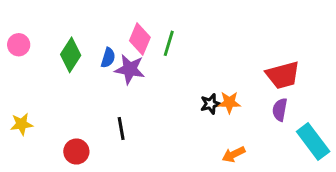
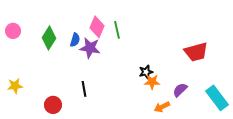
green line: (169, 43) -> (117, 30), turned -30
orange star: (229, 102) -> (152, 82), moved
purple semicircle: (280, 110) -> (180, 90), moved, turned 35

